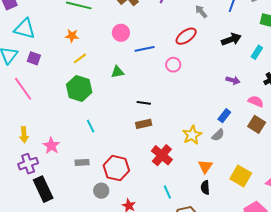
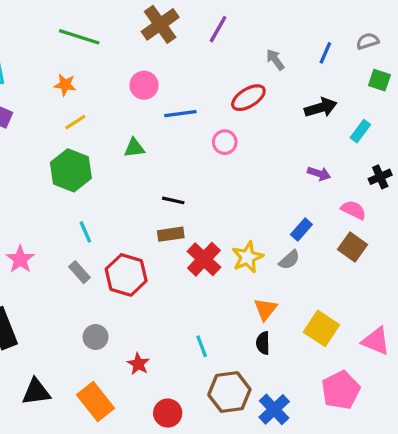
red cross: (162, 155) -> (204, 259), moved
gray rectangle: (82, 162) -> (79, 272), moved, turned 48
red hexagon: (116, 168) -> (126, 275), moved

